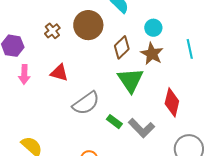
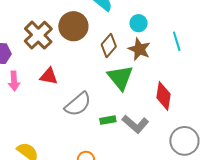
brown cross: (52, 31) -> (38, 35), size x1.8
green rectangle: (114, 122) -> (108, 120), turned -42

